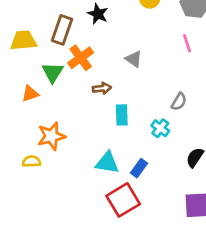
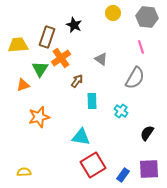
brown arrow: (102, 88) -> (77, 81), turned -48
gray semicircle: (179, 102) -> (135, 78), moved, size x1.6
yellow semicircle: (31, 161) -> (24, 172), moved
blue rectangle: (139, 168) -> (123, 175), moved

